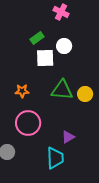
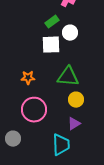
green rectangle: (37, 38) -> (52, 22), moved
yellow circle: (85, 94) -> (76, 100), moved

